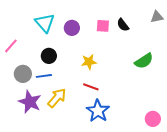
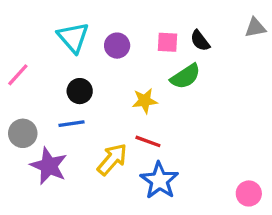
green semicircle: (144, 61) -> (185, 76), moved
gray circle: (23, 74) -> (23, 133), moved
yellow arrow: (57, 98) -> (112, 159), moved

